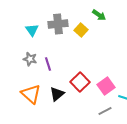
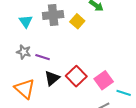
purple line: (48, 64) -> (43, 57), turned -56
black triangle: (57, 94) -> (52, 78), moved

